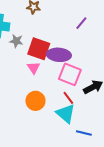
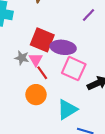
gray star: (16, 41) -> (22, 58), moved
red line: (68, 98) -> (42, 73), moved
cyan triangle: (66, 113) -> (67, 110), turned 45

